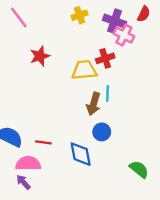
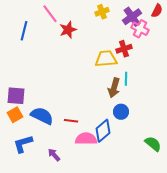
purple cross: (115, 21) -> (132, 17), turned 36
red star: (40, 56) -> (68, 30), moved
blue diamond: (81, 154) -> (103, 131), turned 60
pink semicircle: (28, 163) -> (86, 139), moved

